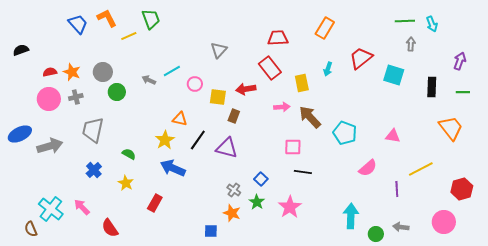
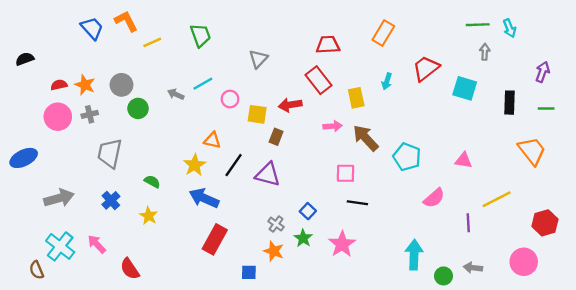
green trapezoid: (151, 19) -> (201, 35), moved
gray arrow: (50, 146) -> (59, 198), moved
red rectangle: (155, 203) -> (215, 239), moved, size x1.4

